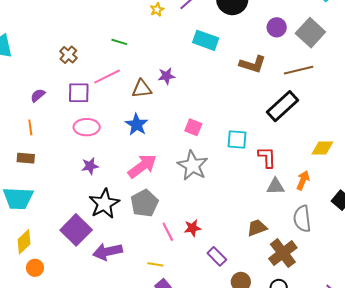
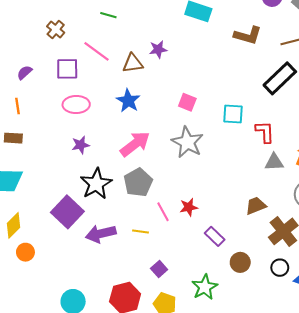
pink line: (107, 77) -> (96, 51), turned 64
yellow line: (155, 264) -> (140, 232), moved

